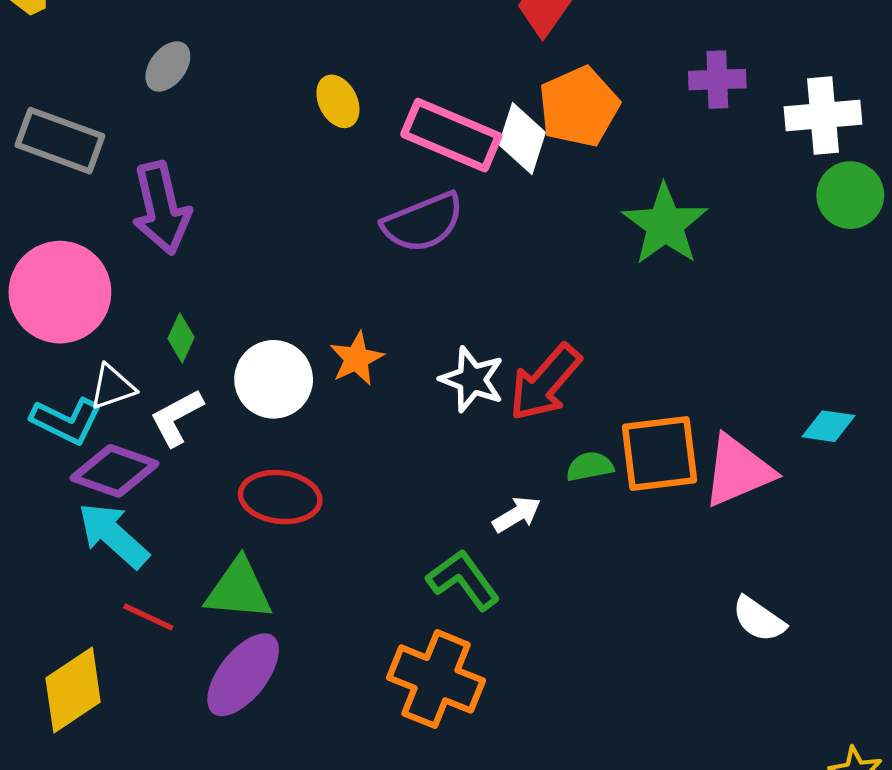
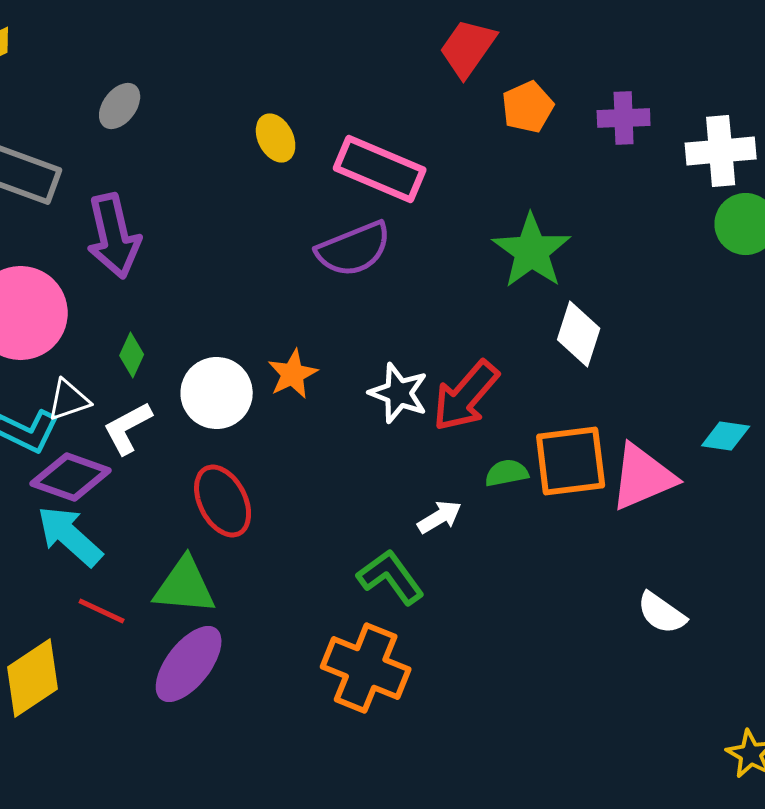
orange pentagon: (579, 107) -> (528, 107), moved, size x0.7
white diamond: (522, 138) -> (579, 334), moved
green star: (665, 225) -> (532, 251), moved
red ellipse: (280, 497) -> (223, 501), turned 56

